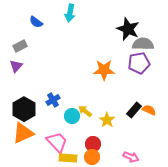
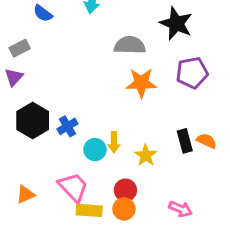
gray semicircle: (143, 44) -> (130, 45), moved
black hexagon: (24, 109) -> (33, 121), moved
black rectangle: (134, 110) -> (185, 141), turned -56
yellow arrow: (85, 111) -> (114, 142), turned -128
orange triangle: (23, 133) -> (25, 194), moved, size x0.6

